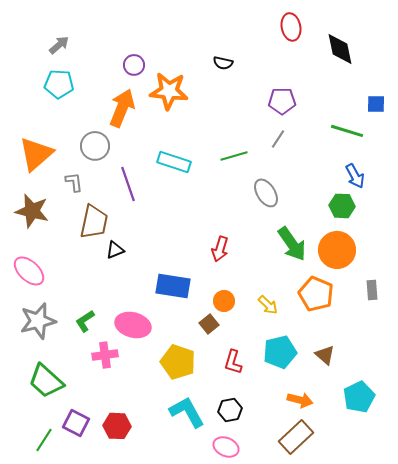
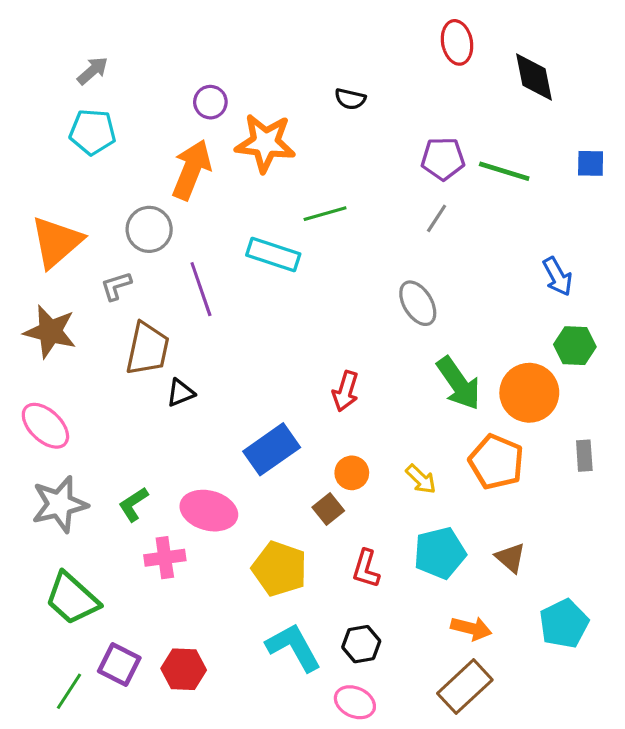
green line: (347, 131) -> (504, 171), moved
green line: (234, 156) -> (325, 214), moved
gray L-shape: (74, 182) -> (116, 286), turned -100
green hexagon: (342, 206) -> (575, 346), moved
blue rectangle: (173, 286) -> (272, 449), turned -44

